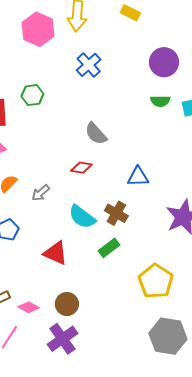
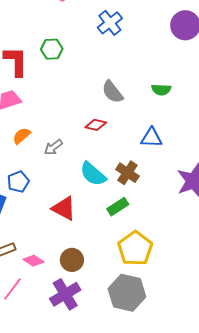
green semicircle: (160, 101) -> (161, 90), moved
yellow pentagon: (156, 281) -> (135, 248), moved
gray hexagon: (168, 336) -> (127, 293), moved

